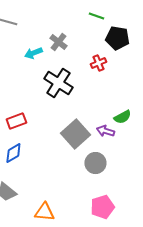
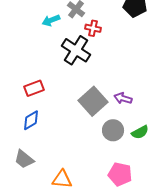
red cross: (98, 63) -> (93, 28), moved, turned 35
green semicircle: (122, 117) -> (140, 132), moved
pink pentagon: (102, 207) -> (120, 174), turned 30

